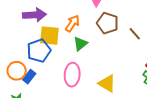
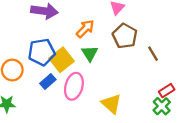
yellow square: (49, 36) -> (62, 60), moved, turned 35
green triangle: (80, 44) -> (90, 53), turned -35
blue rectangle: (29, 77) -> (48, 81), moved

